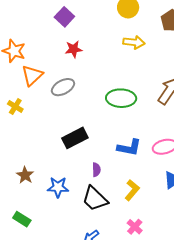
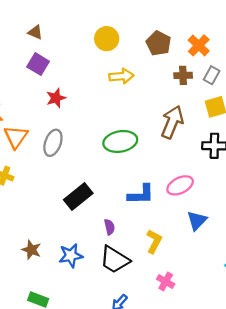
gray ellipse: (63, 87) -> (53, 143), turned -30

